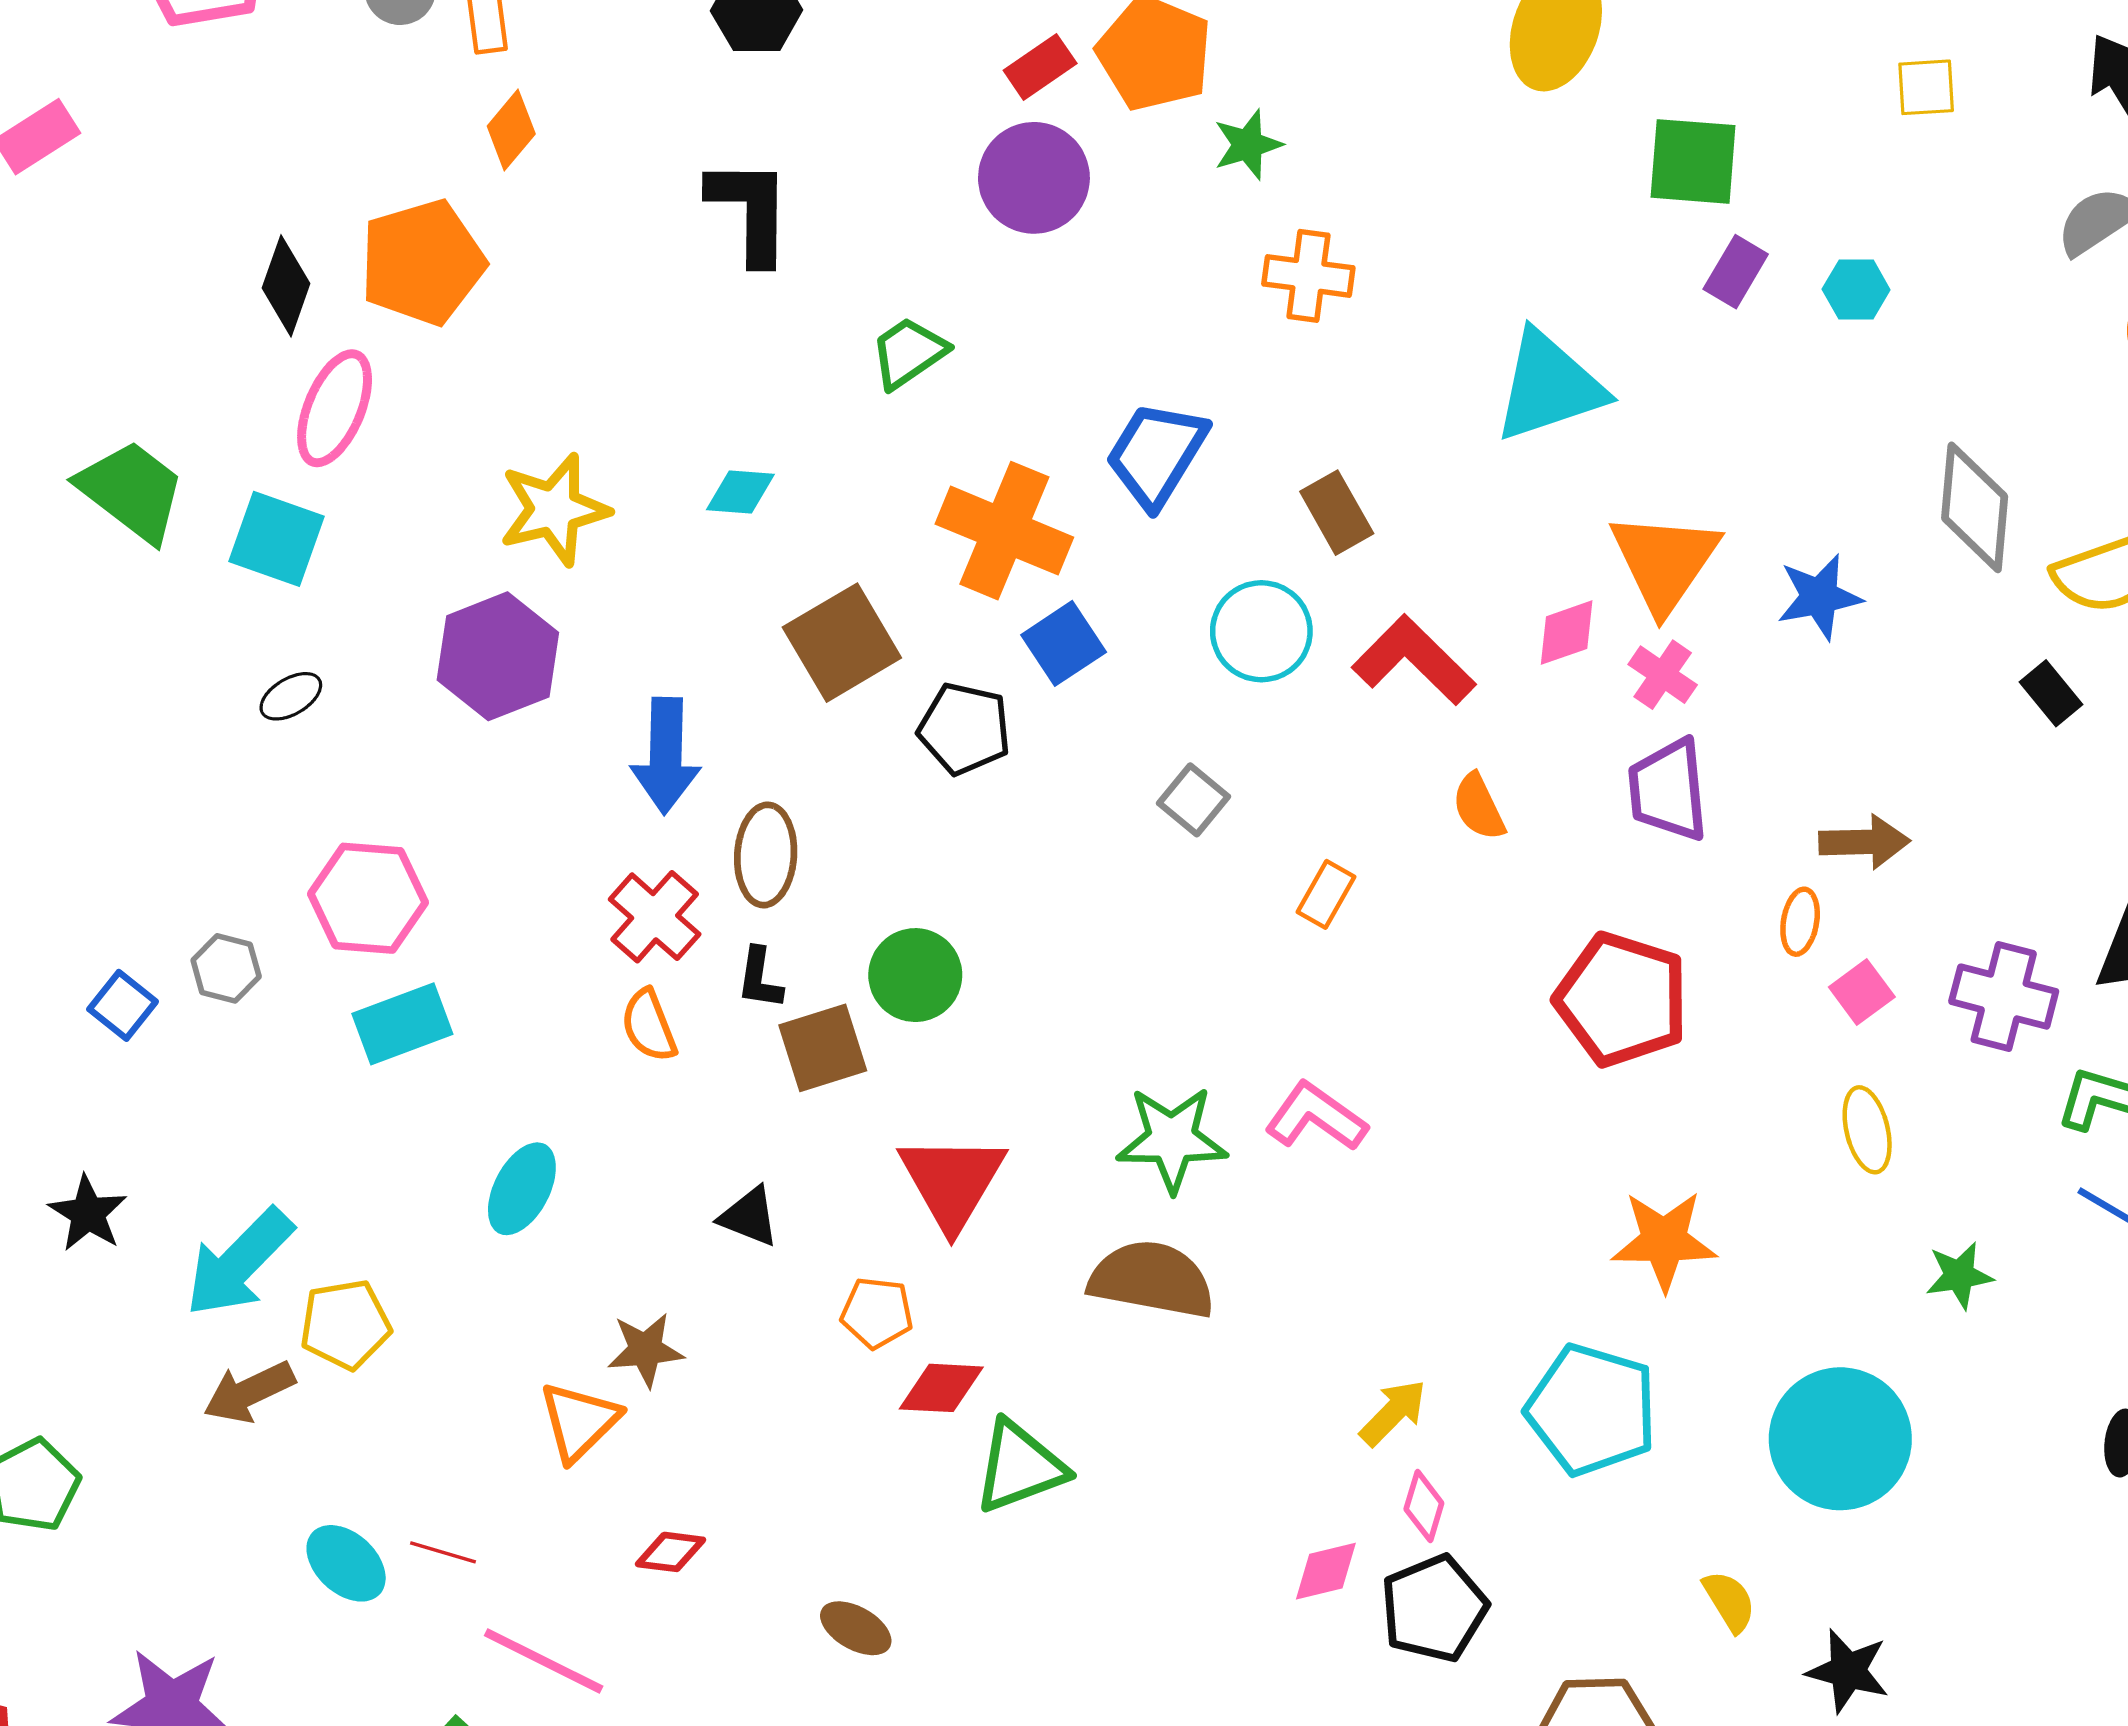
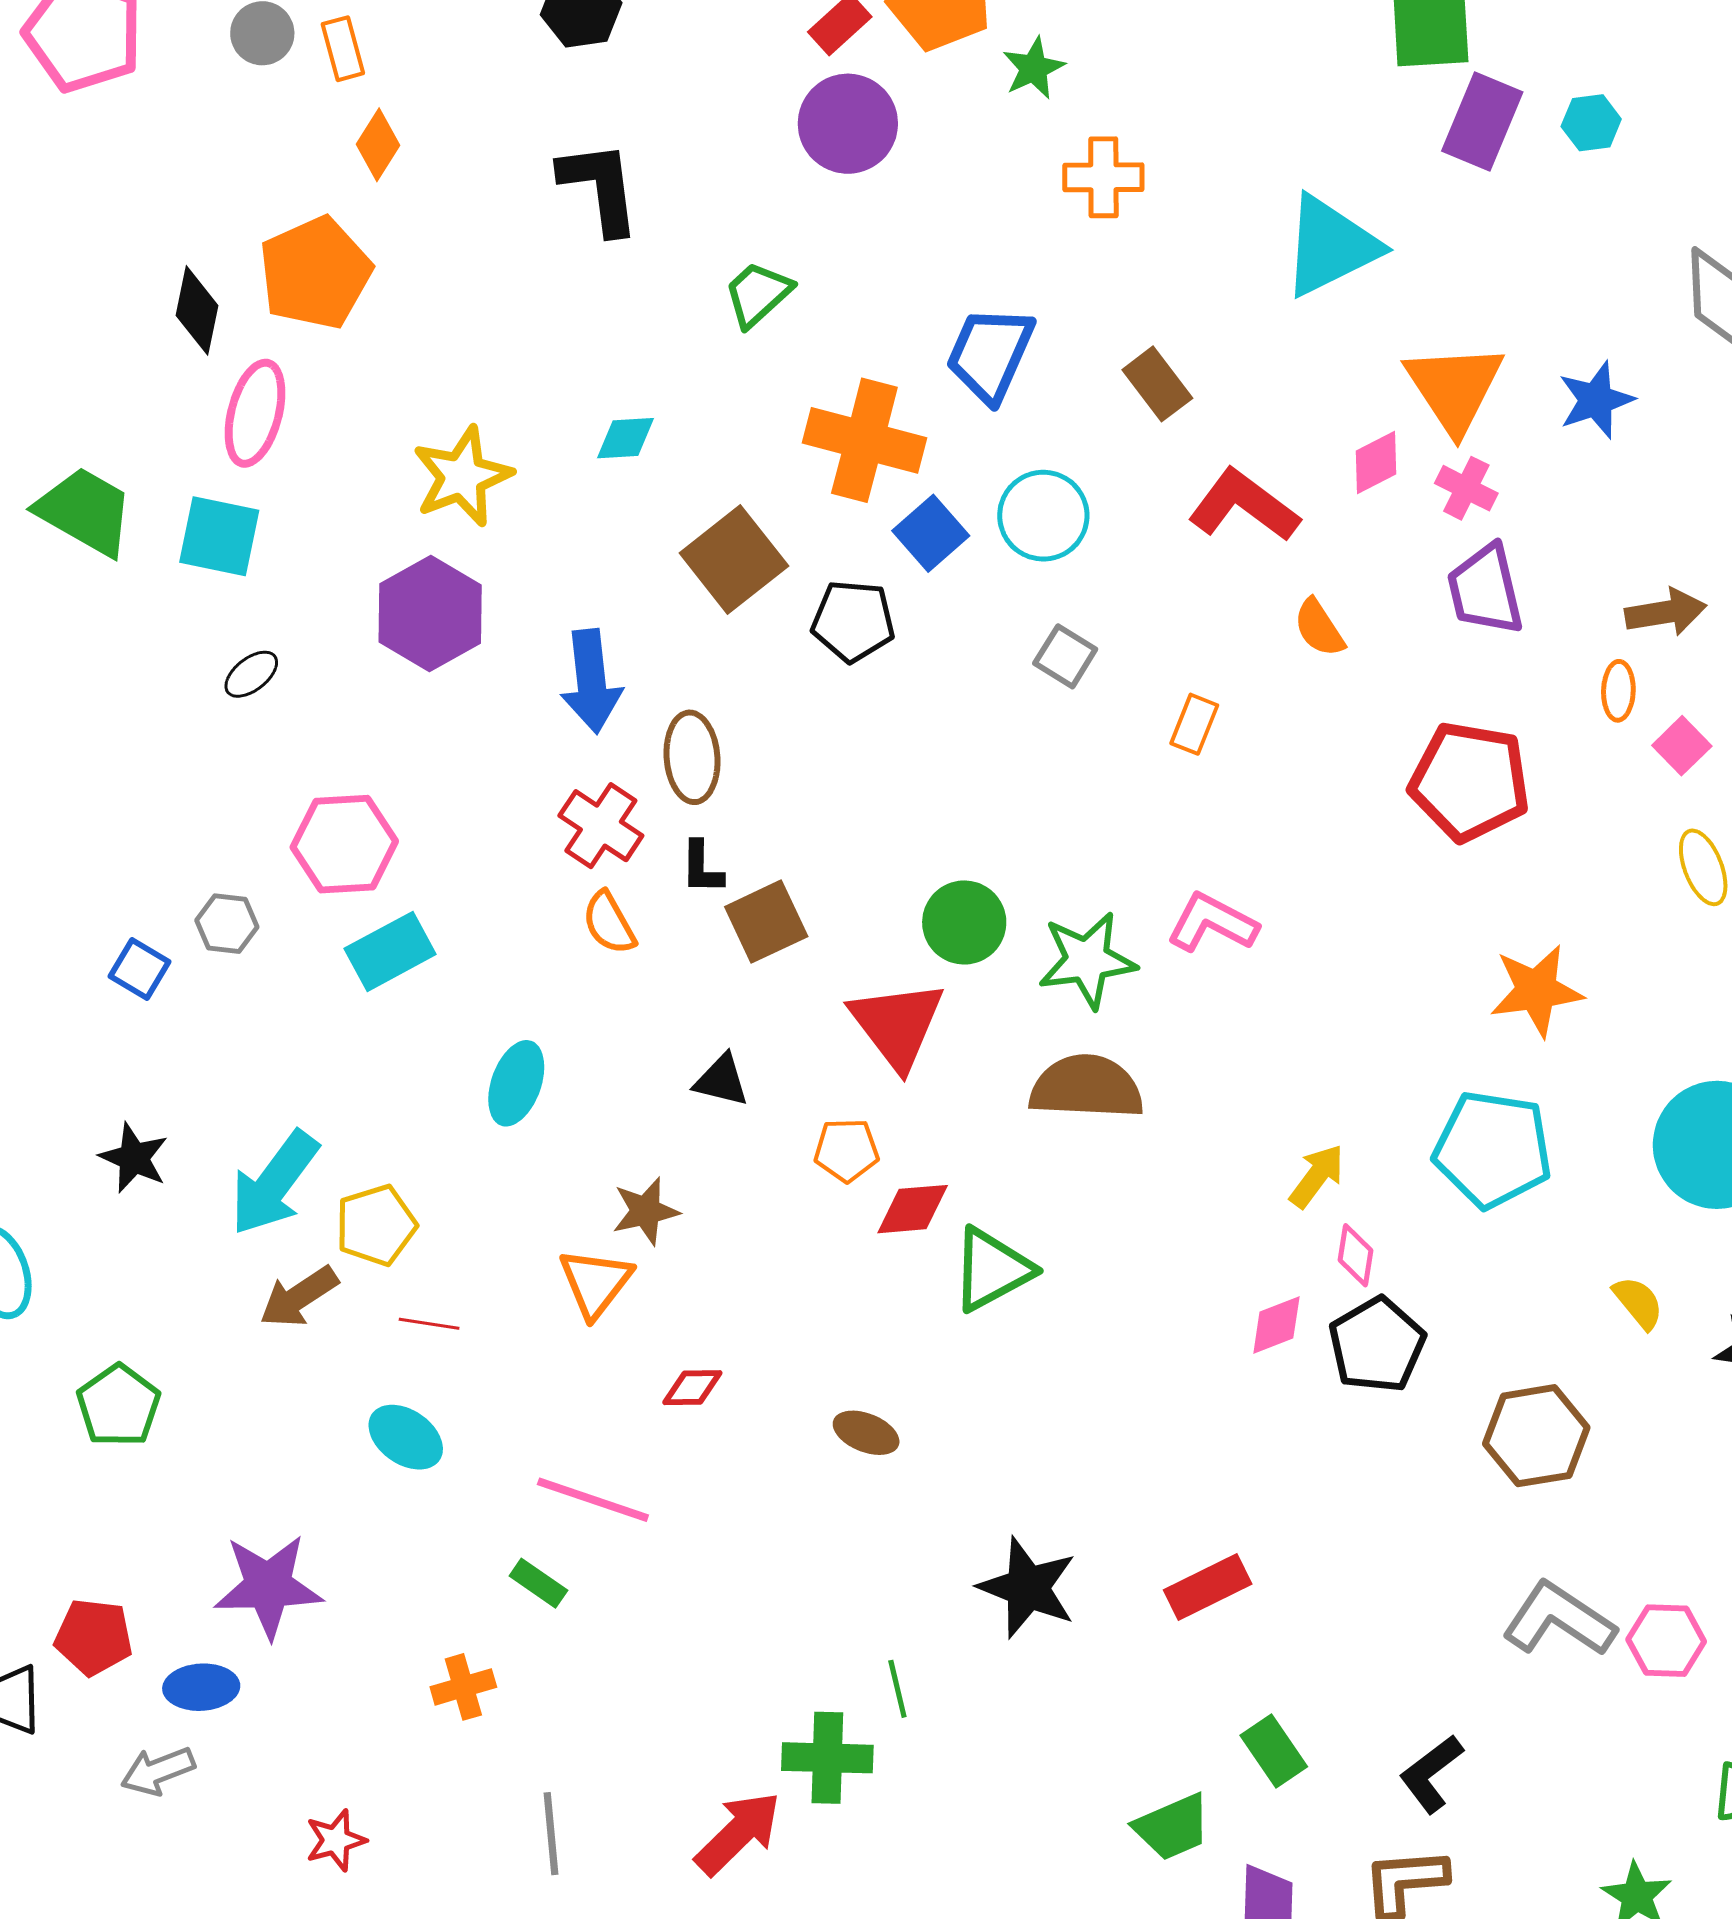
purple rectangle: (1736, 272) -> (1482, 121), size x1.5
cyan circle: (1261, 631) -> (1043, 516), moved
green circle: (915, 975) -> (964, 922), moved
red line: (443, 1552) -> (429, 1324), moved

